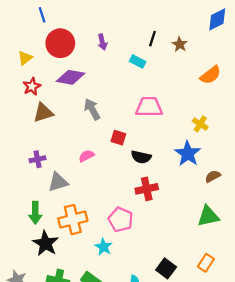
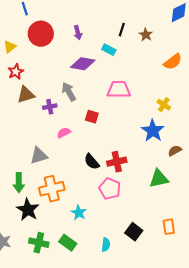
purple diamond: (71, 77) -> (83, 64), moved
black semicircle: (141, 157) -> (92, 162), moved, turned 36
purple cross: (38, 159) -> (50, 107), moved
green triangle: (208, 216) -> (159, 179), moved
pink pentagon: (121, 220) -> (110, 189), moved
orange rectangle: (206, 263) -> (169, 227), turned -42

